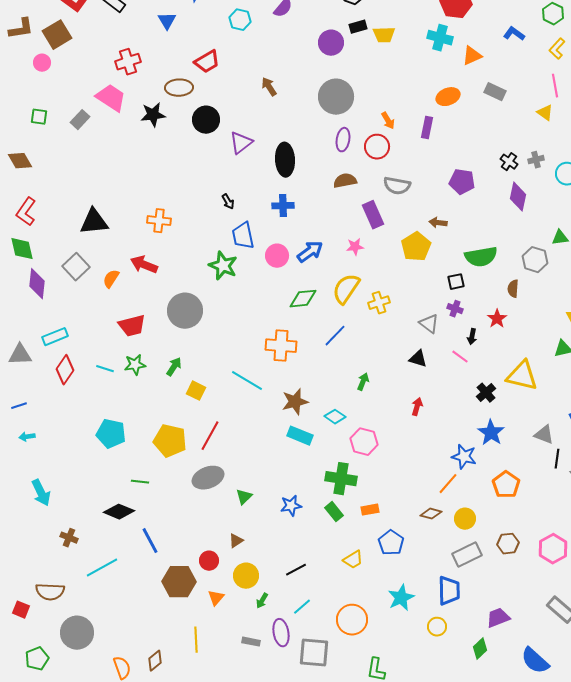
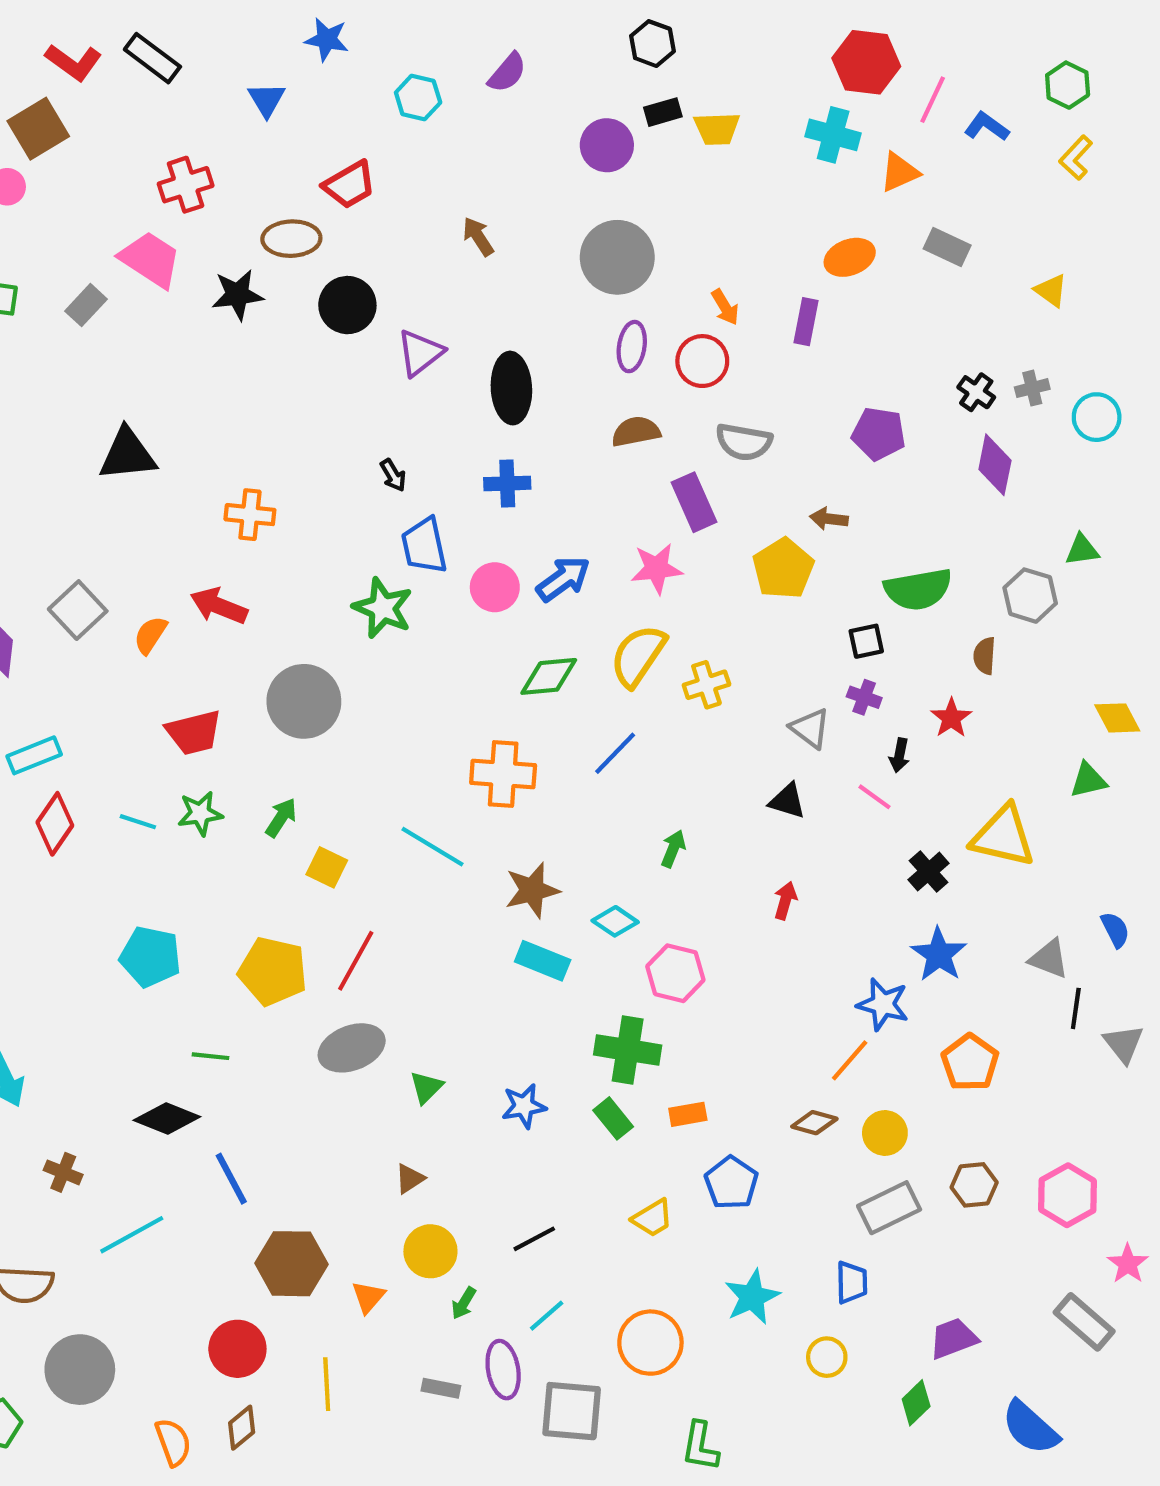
pink line: (555, 86) -> (933, 100), moved, turned 35
black triangle: (94, 222) -> (128, 454), moved
pink star: (355, 247) -> (657, 569), size x1.4
red circle: (209, 561) -> (237, 1349), moved, size x1.4
blue trapezoid: (449, 591) -> (852, 1282), size x0.7

